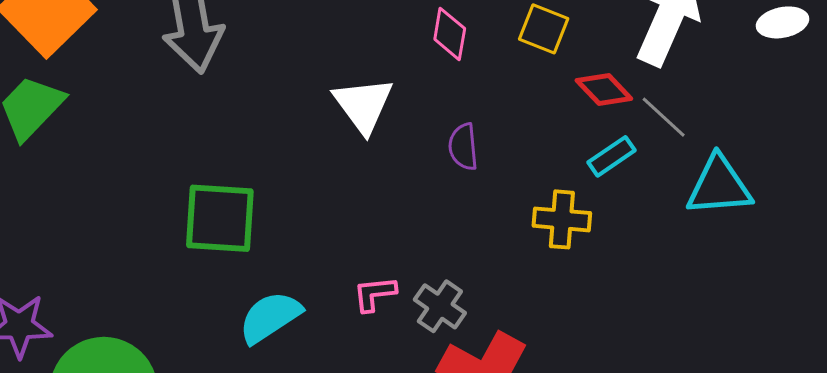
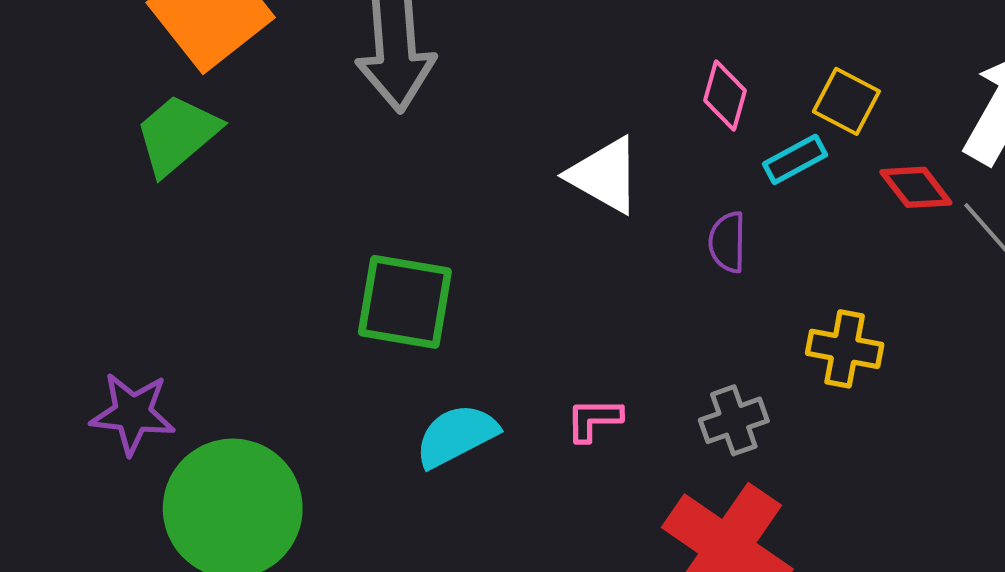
white triangle: (363, 105) -> (604, 175), turned -30
cyan rectangle: (612, 156) -> (795, 159), moved
gray cross: (440, 306) -> (734, 420), moved, turned 30

